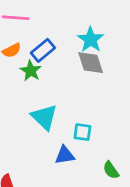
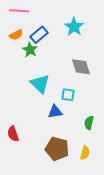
gray diamond: (91, 63) -> (81, 67), moved
green semicircle: (111, 170) -> (89, 123), turned 48

